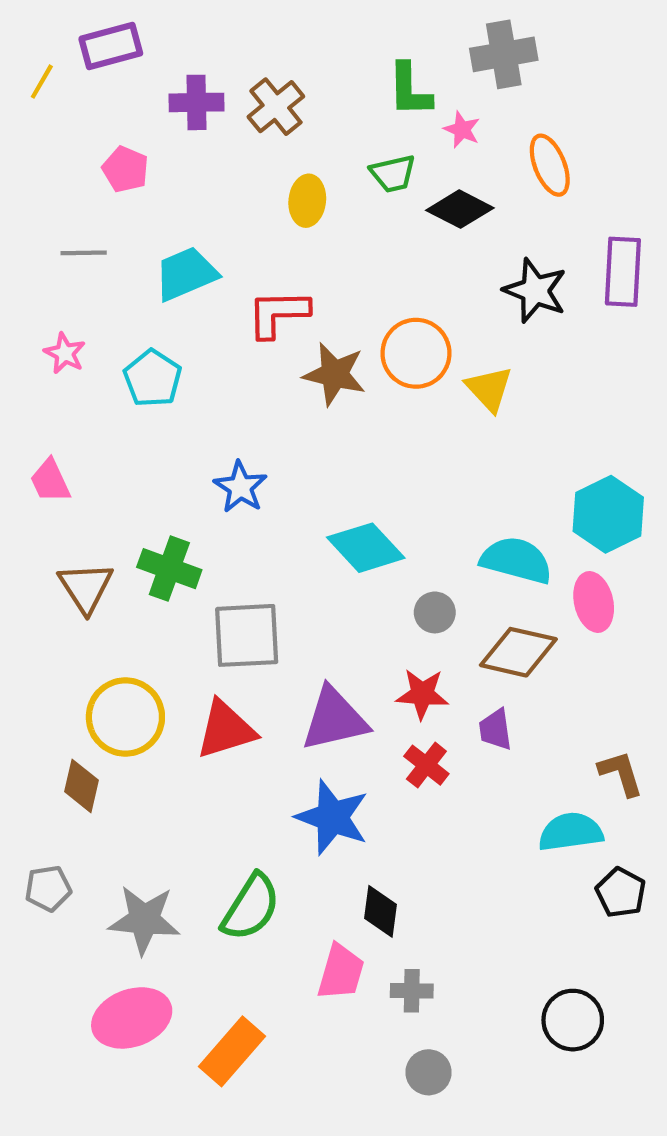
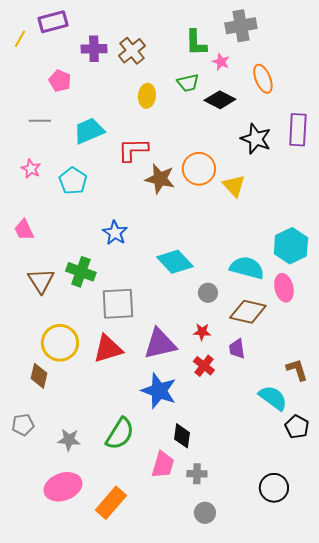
red star: (422, 694) -> (202, 332), size x0.7
cyan semicircle: (571, 832) -> (273, 398), turned 44
gray star: (144, 920) -> (69, 440), size x0.7

